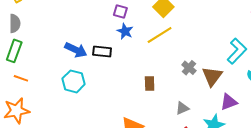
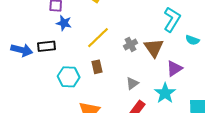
yellow line: (160, 35) -> (98, 38), moved
gray cross: (189, 68) -> (131, 44), turned 32
cyan hexagon: (74, 81) -> (69, 77), moved

